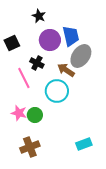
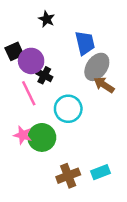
purple circle: (50, 40) -> (31, 61), moved
brown arrow: (66, 70) -> (104, 85), moved
green circle: (35, 115) -> (42, 137), size x1.5
brown cross: (30, 147) -> (68, 176), moved

